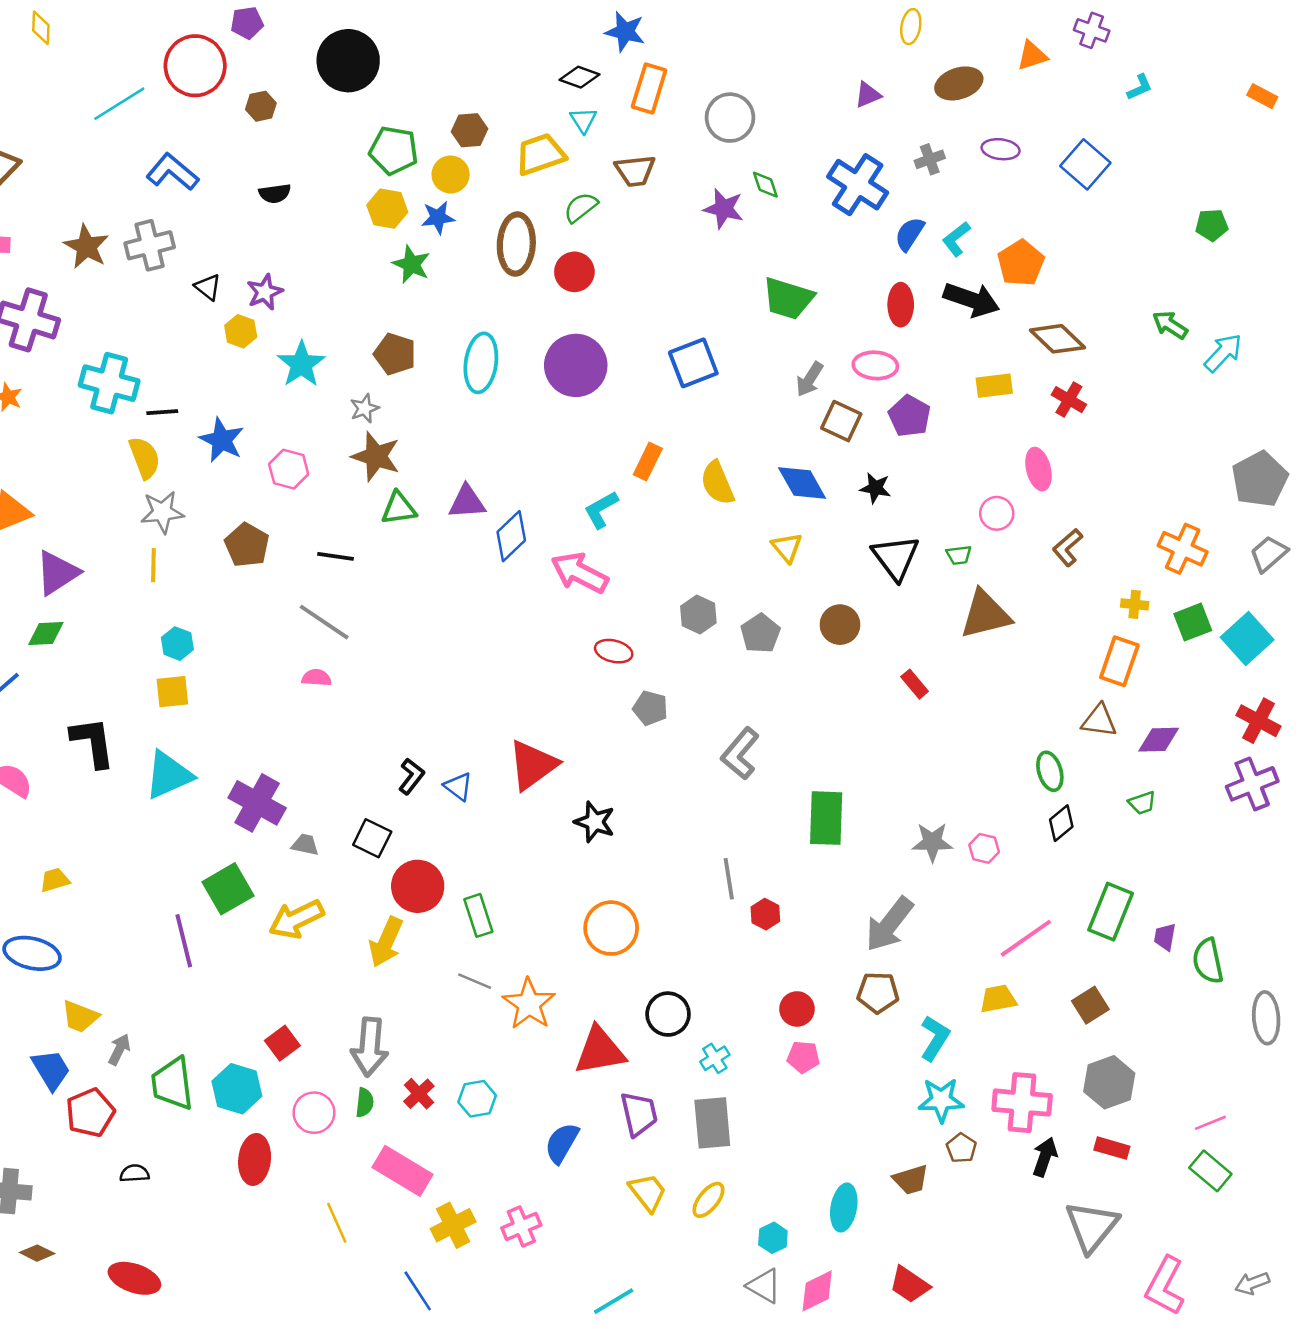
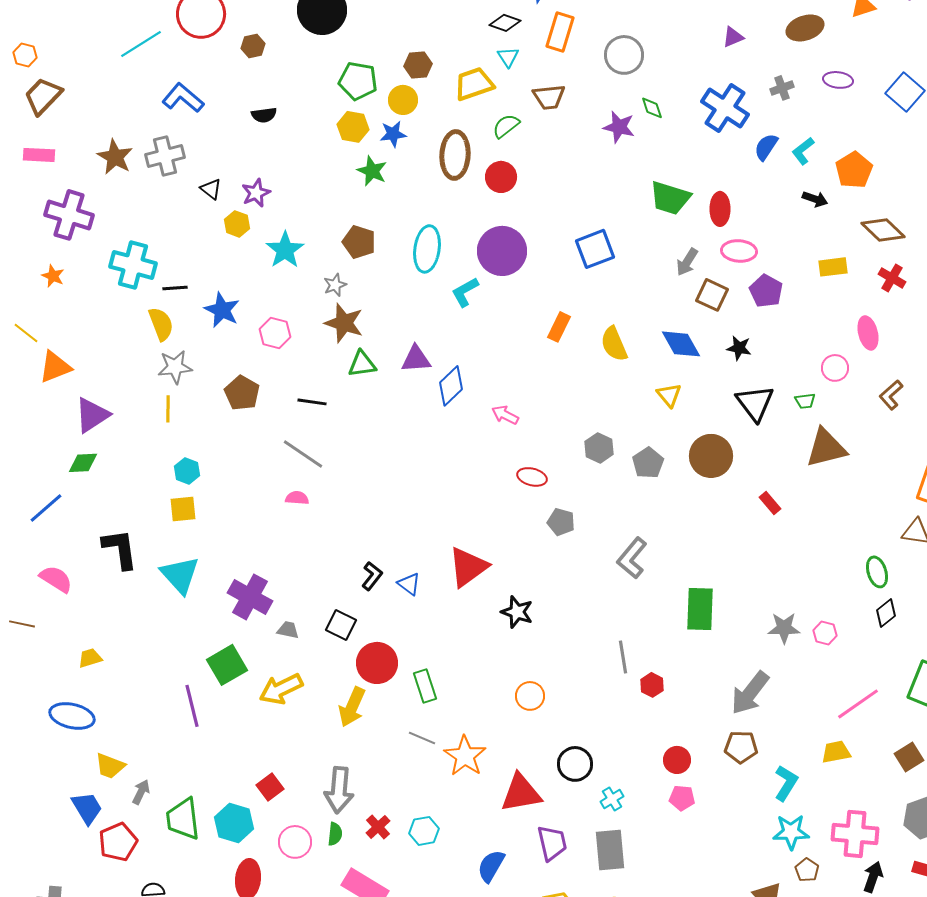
black arrow: (971, 300) -> (815, 199), size x0.6
red ellipse: (901, 305) -> (720, 209), moved
cyan L-shape: (601, 510) -> (465, 292), moved
pink arrow: (580, 573) -> (505, 415), size x0.6
brown circle: (840, 625) -> (711, 456), size x1.4
cyan triangle: (169, 775) -> (180, 575), turned -48
orange circle: (611, 928) -> (530, 696), size x0.7

